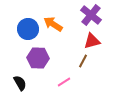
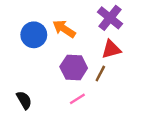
purple hexagon: (38, 58) -> (74, 67), moved

